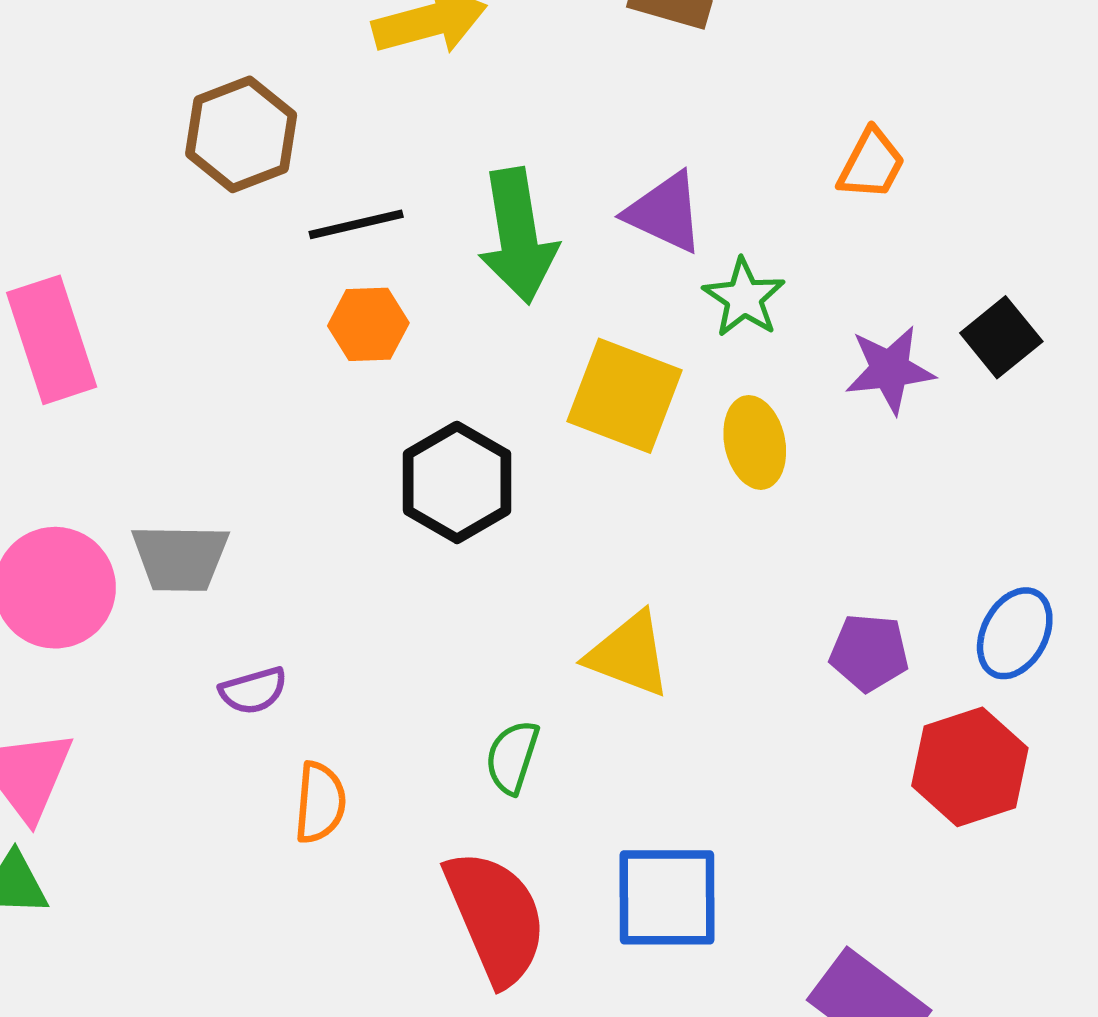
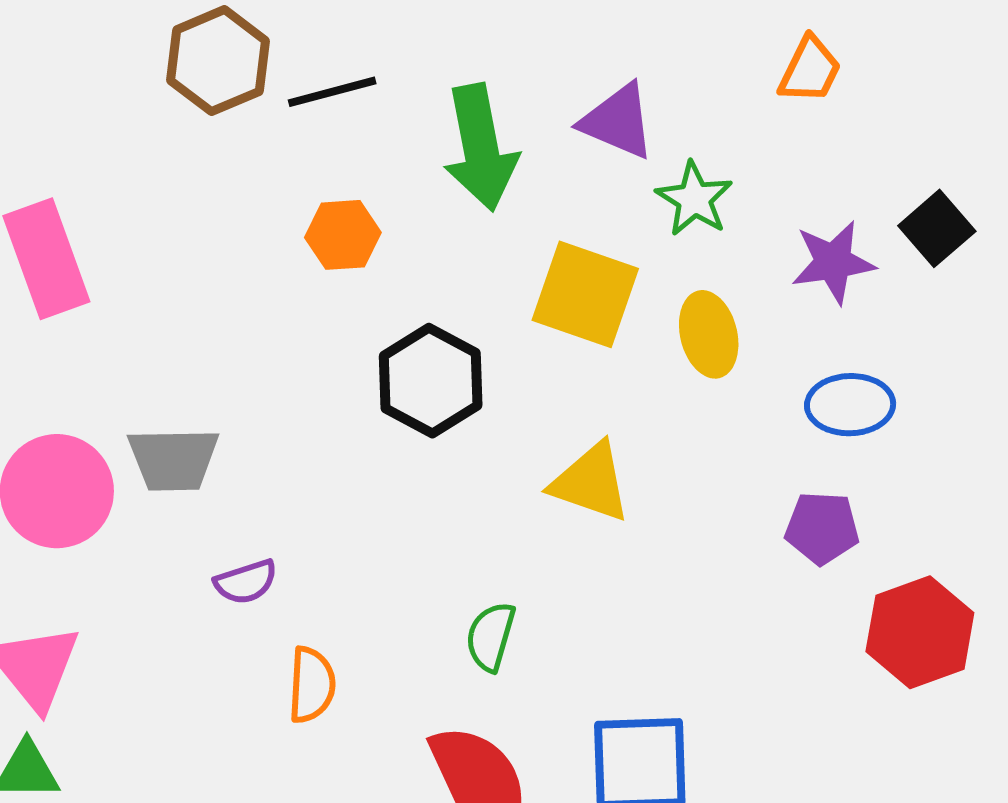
black line: (356, 224) -> (332, 92), moved
blue ellipse: (1015, 633) -> (850, 405), moved, turned 62
yellow triangle: (629, 654) -> (591, 482), moved

